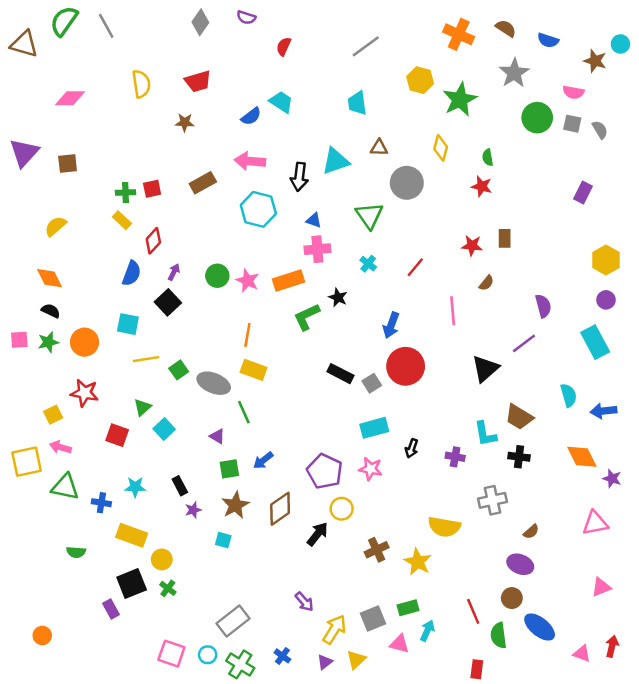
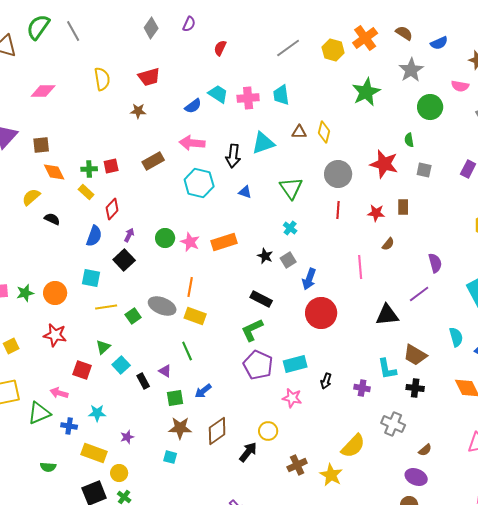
purple semicircle: (246, 17) -> (189, 24), turned -84
orange cross: (459, 34) -> (365, 38), turned 30
blue semicircle: (548, 40) -> (439, 43), turned -42
yellow hexagon: (420, 80) -> (333, 50), moved
gray square: (572, 124) -> (424, 170), moved
yellow diamond: (441, 148) -> (324, 132), moved
green semicircle: (488, 157) -> (409, 140), moved
gray circle: (407, 183) -> (338, 174), moved
red star: (482, 186) -> (384, 164), size x1.6
pink cross: (317, 249) -> (248, 98), moved
red line: (415, 267) -> (338, 210), moved, turned -36
orange diamond: (49, 278) -> (54, 172), moved
black semicircle: (51, 311) -> (52, 219), moved
green L-shape: (307, 317) -> (252, 330), moved
black triangle: (485, 369) -> (387, 315), turned 35
black rectangle: (340, 374) -> (261, 299), moved
gray ellipse: (214, 383) -> (162, 306), moved
gray square: (372, 383) -> (288, 260), moved
yellow square: (53, 415) -> (11, 346), moved
pink arrow: (60, 447) -> (59, 393), moved
purple pentagon: (325, 471) -> (258, 365), moved
black rectangle: (180, 486) -> (143, 381), moved
green triangle: (65, 487) -> (39, 413), turned -35
gray cross: (493, 500) -> (393, 424), turned 35
brown star: (235, 505) -> (180, 428), turned 30
purple star: (193, 510) -> (127, 437), moved
yellow semicircle: (444, 527) -> (353, 446), turned -56

